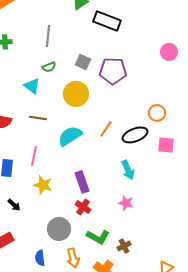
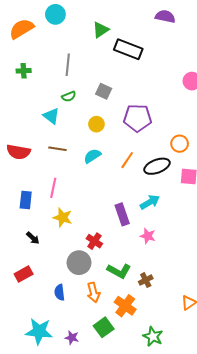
purple pentagon: (113, 71) -> (137, 118), moved
yellow circle: (76, 94) -> (96, 124), size x0.6
cyan semicircle: (70, 136) -> (92, 156), moved, size x0.7
cyan arrow: (128, 170) -> (150, 202), turned -96
purple rectangle: (82, 182) -> (122, 214), moved
red cross: (83, 207) -> (94, 241), moved

